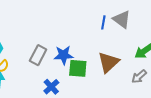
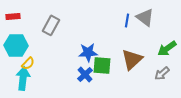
gray rectangle: (38, 55) -> (51, 25), moved
blue cross: (51, 87) -> (85, 74), moved

